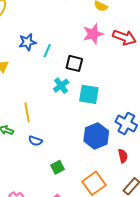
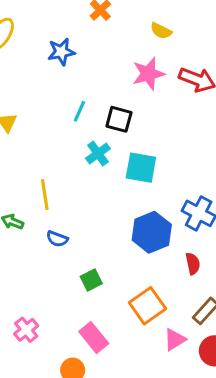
blue star: (27, 42) -> (61, 52), moved
cyan line: (47, 51) -> (79, 111), moved

